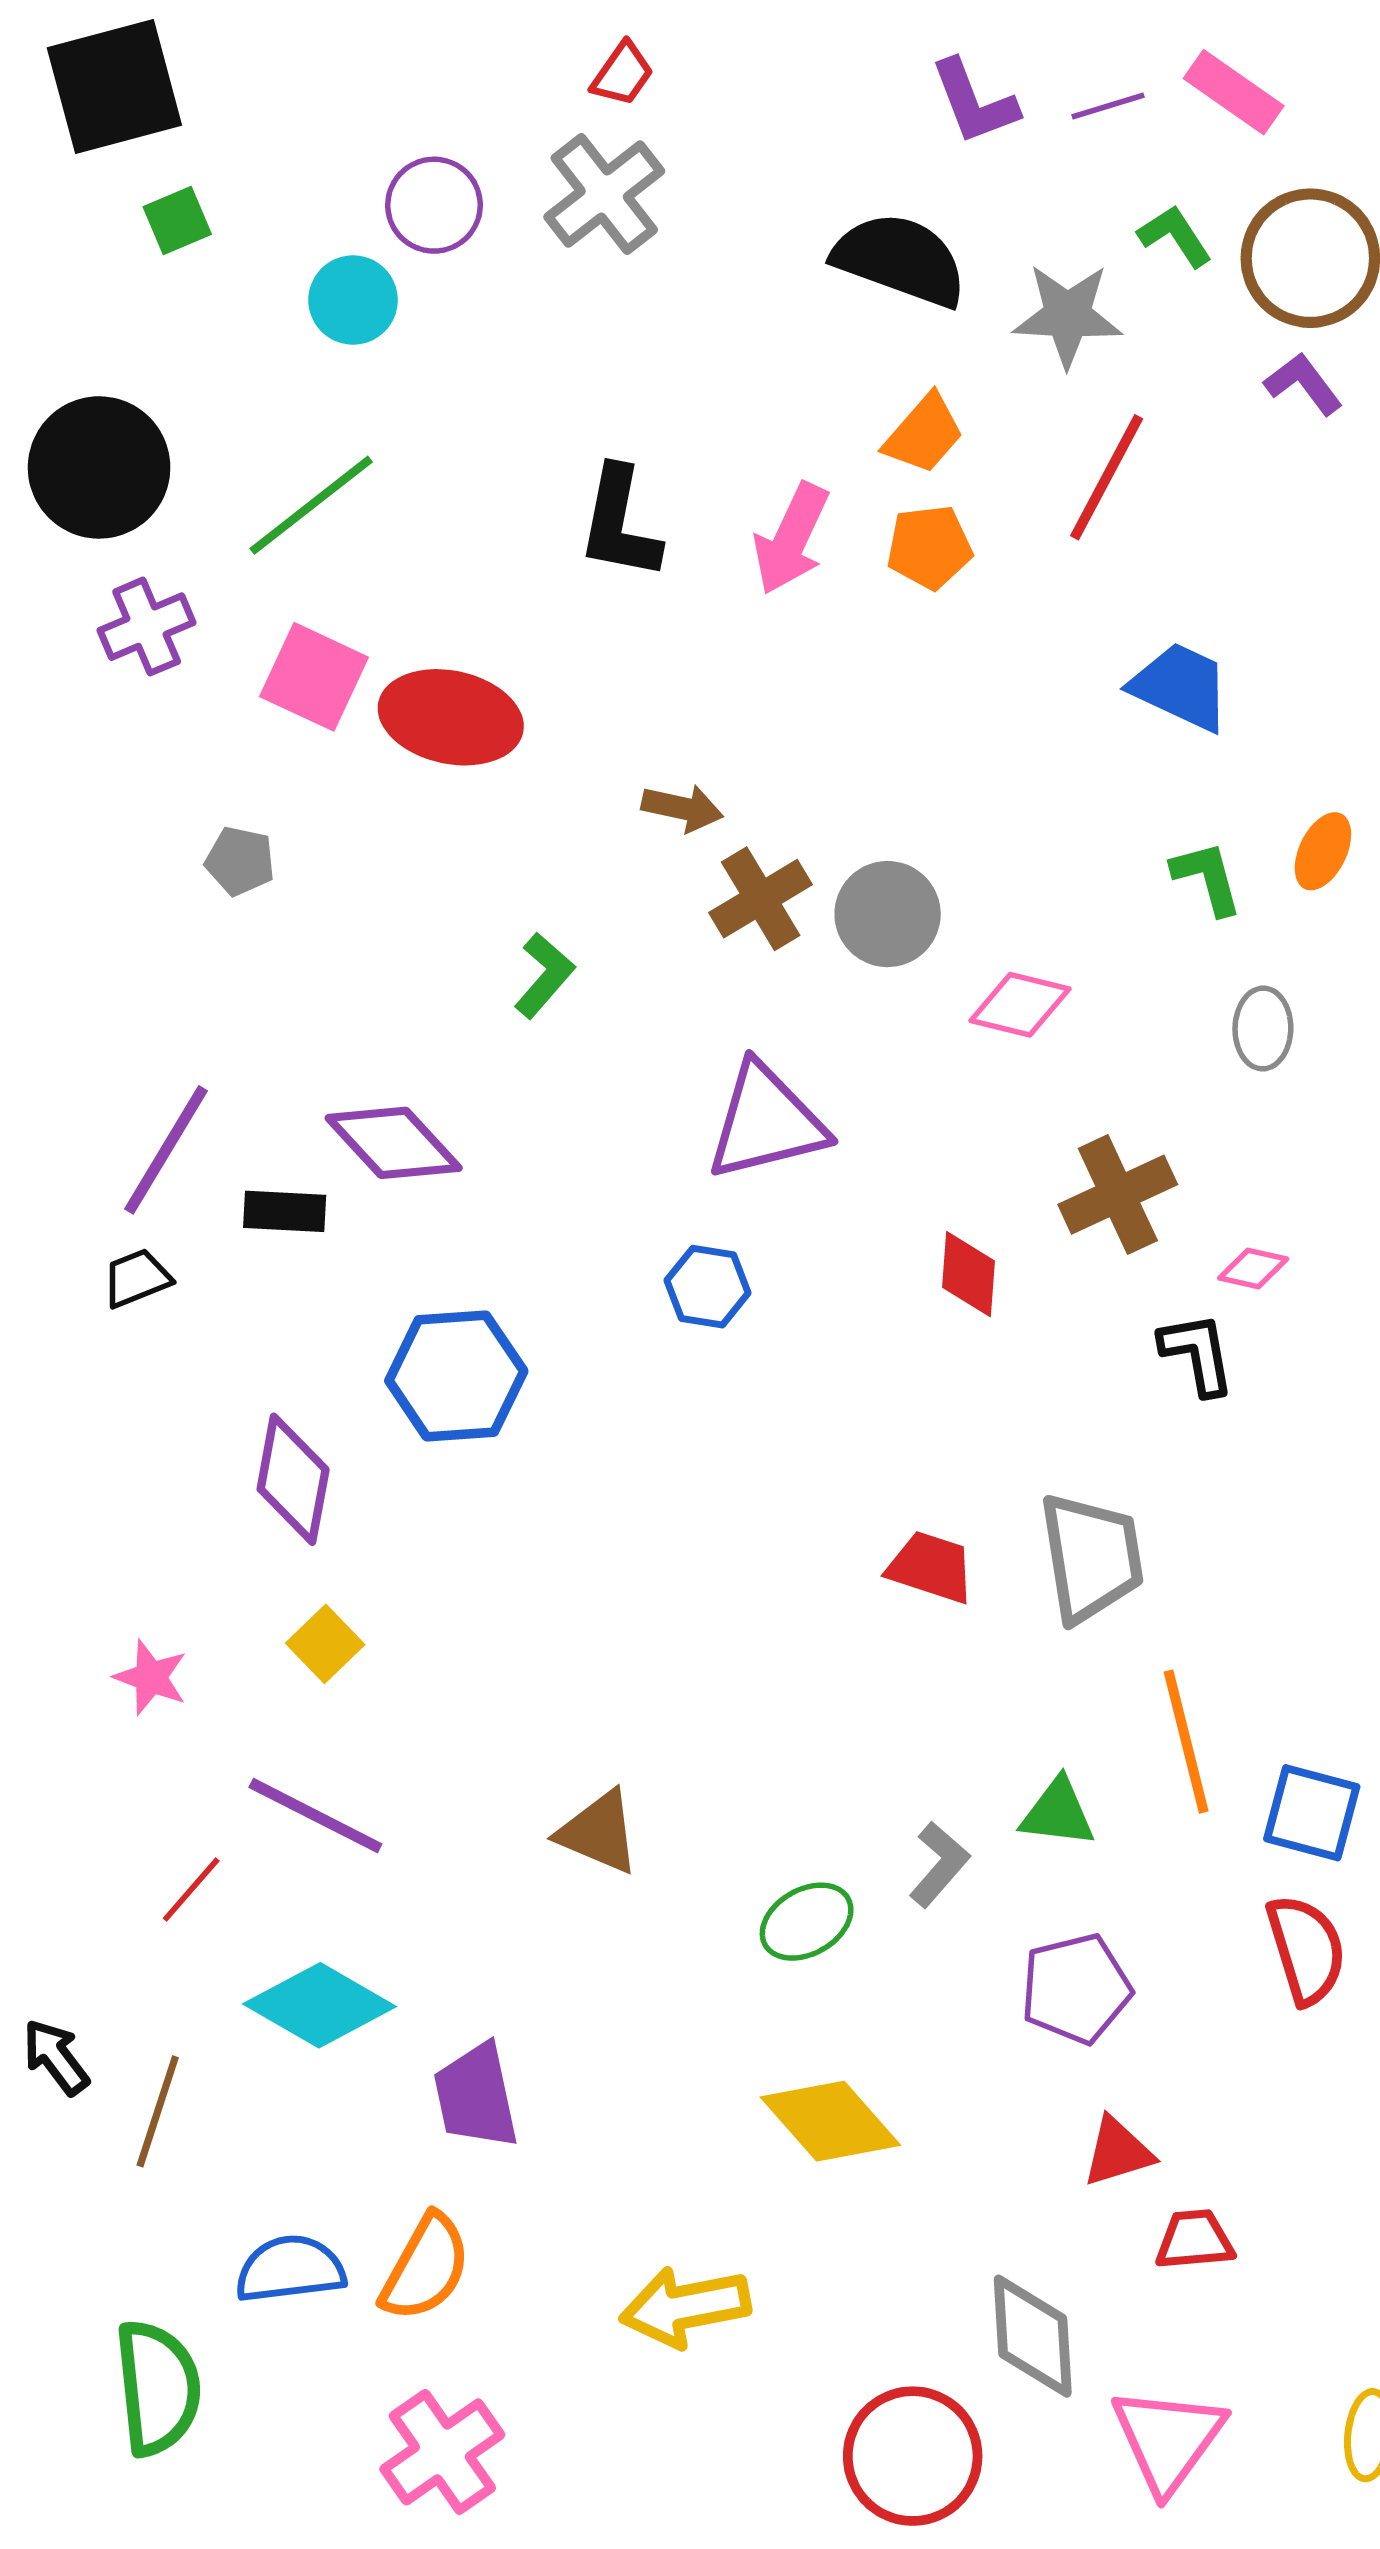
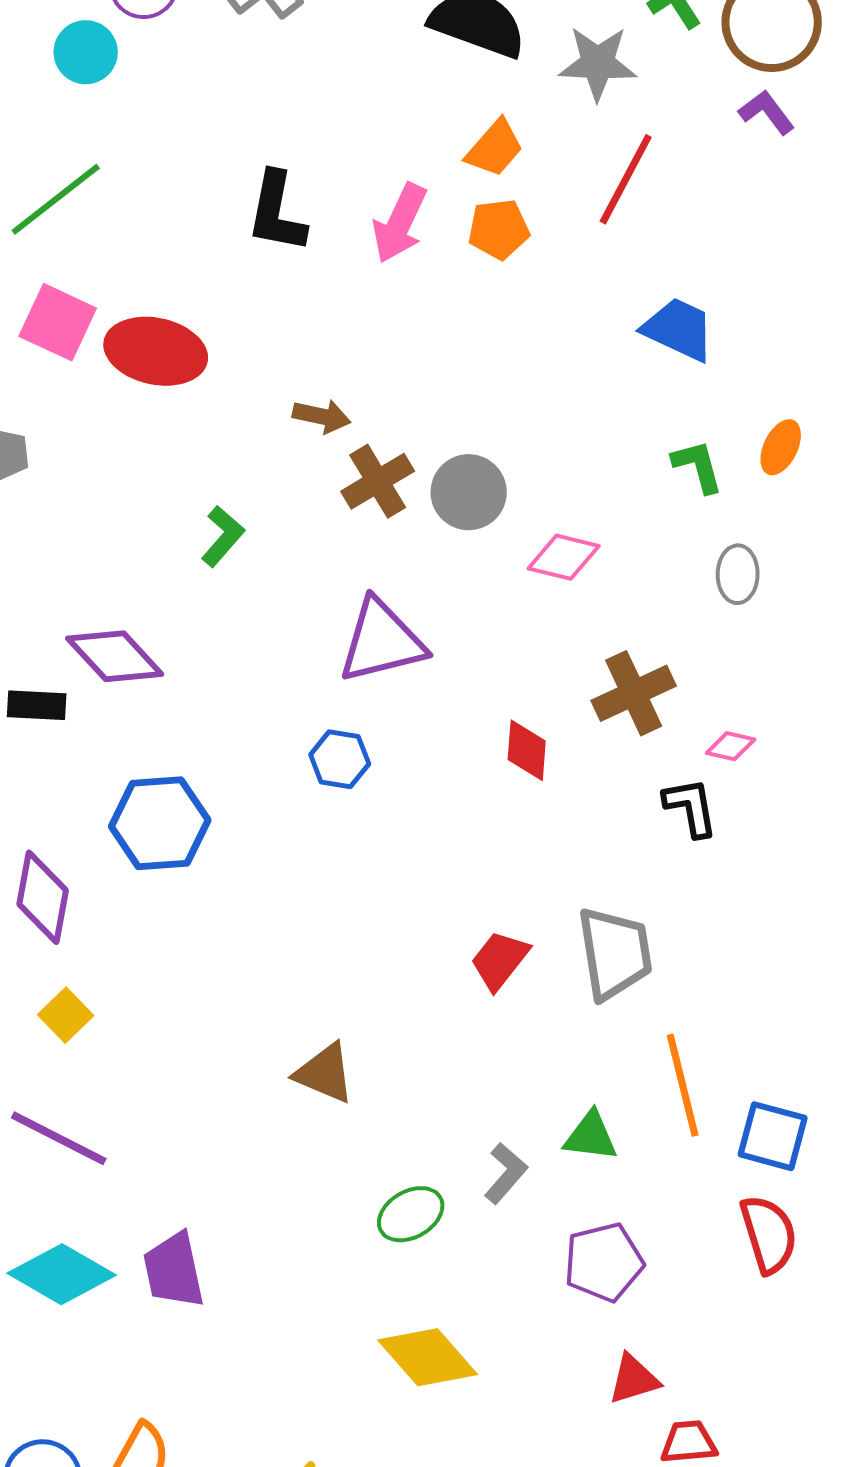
red trapezoid: (931, 1567) -> (500, 960), turned -70
brown triangle: (599, 1832) -> (325, 1073), moved
purple trapezoid: (476, 2096) -> (174, 1270), moved

